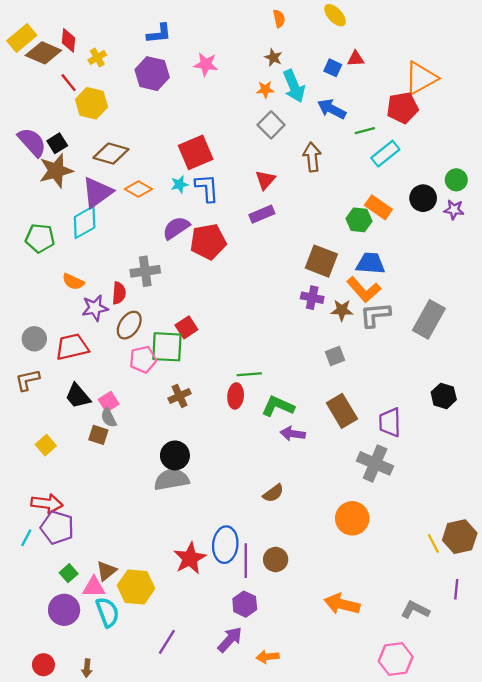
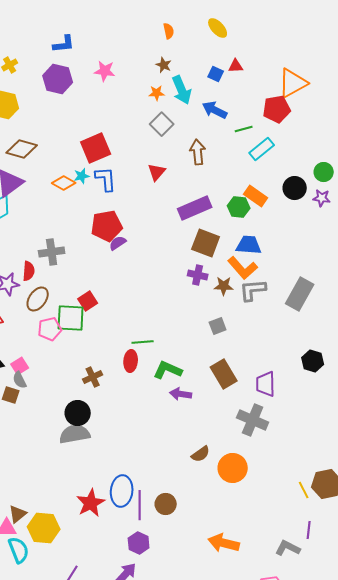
orange diamond: (138, 189) -> (64, 183), moved
purple rectangle: (262, 214) -> (195, 208), moved, size x1.5
purple semicircle: (176, 228) -> (118, 243), moved, size x0.7
brown cross: (180, 396) -> (93, 377), moved
brown semicircle: (273, 493) -> (201, 454), moved
purple line: (456, 589) -> (309, 530), moved

